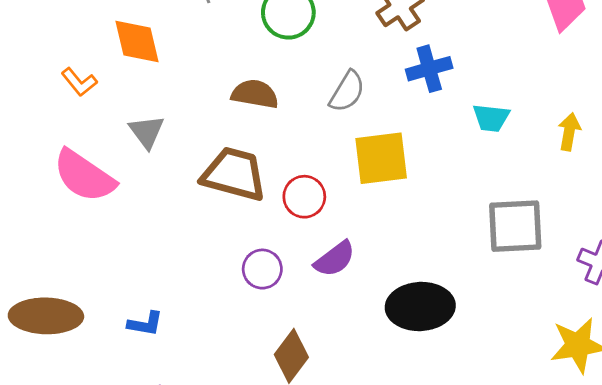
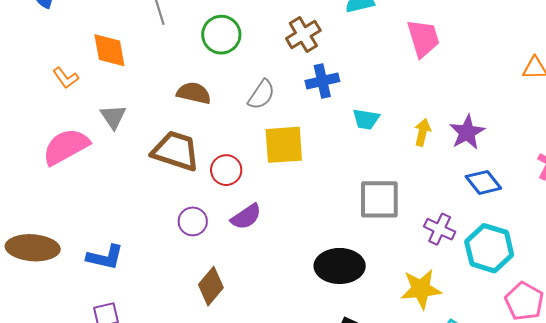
pink semicircle: (84, 176) -> (66, 147), turned 114
black ellipse: (420, 306) -> (340, 266), moved
blue L-shape: (145, 324) -> (105, 257), size x1.4

